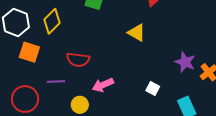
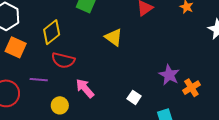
yellow diamond: (52, 21) -> (52, 32), moved
yellow triangle: (137, 33) -> (114, 37), moved
pink arrow: (103, 85) -> (85, 88), turned 65

